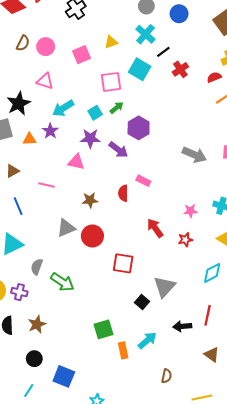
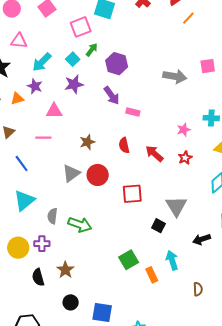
purple arrow: (118, 150) -> (112, 96), moved, turned 30
pink triangle: (76, 162) -> (54, 111), moved
red semicircle: (123, 193) -> (124, 145), moved
cyan arrow: (147, 340) -> (172, 260), turned -54

